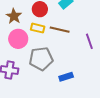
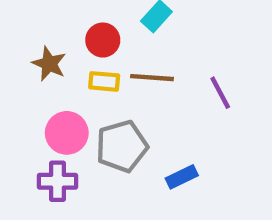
pink circle: (18, 39) -> (67, 133), moved

